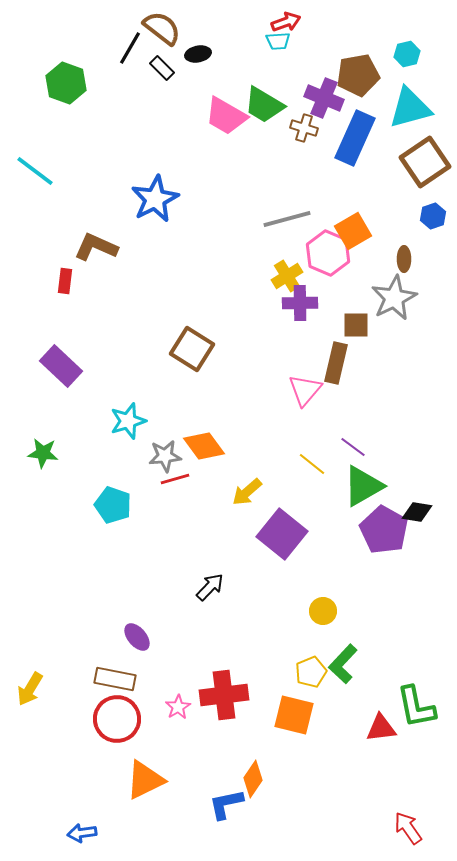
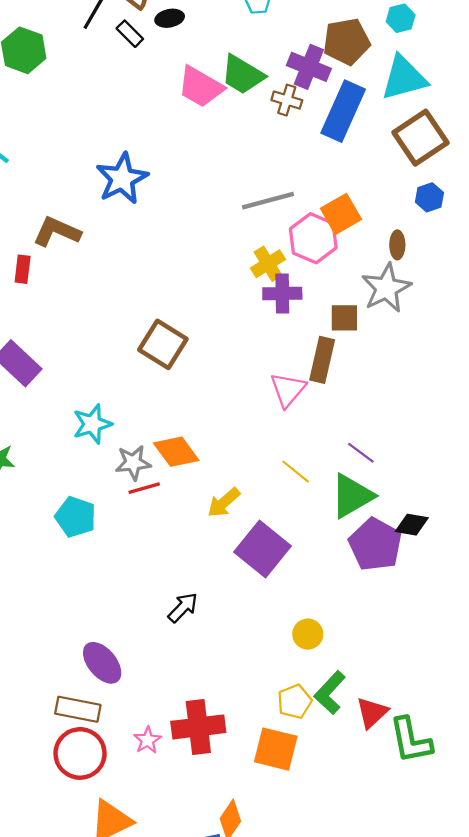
purple line: (353, 447) -> (361, 453), moved
purple ellipse: (137, 637) -> (102, 663), size x1.4
red triangle: (381, 728) -> (372, 713), moved, turned -36

